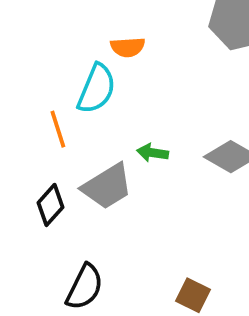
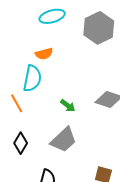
green arrow: (152, 153) -> (68, 106), turned -140
gray trapezoid: (107, 186) -> (64, 140), moved

